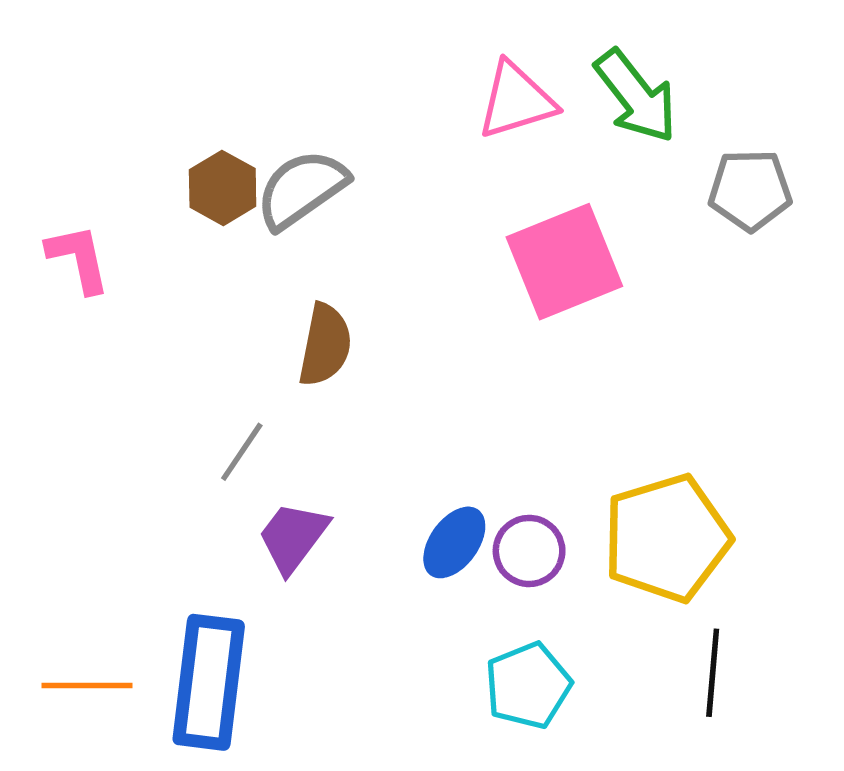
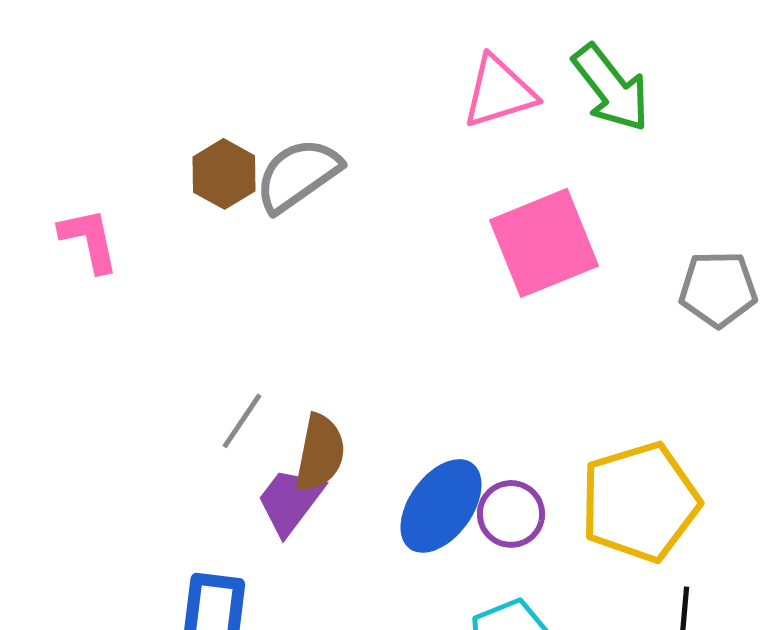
gray pentagon: (750, 190) -> (718, 289), moved
brown semicircle: (325, 345) -> (320, 453), moved
blue ellipse: (454, 542) -> (441, 506), size x1.4

